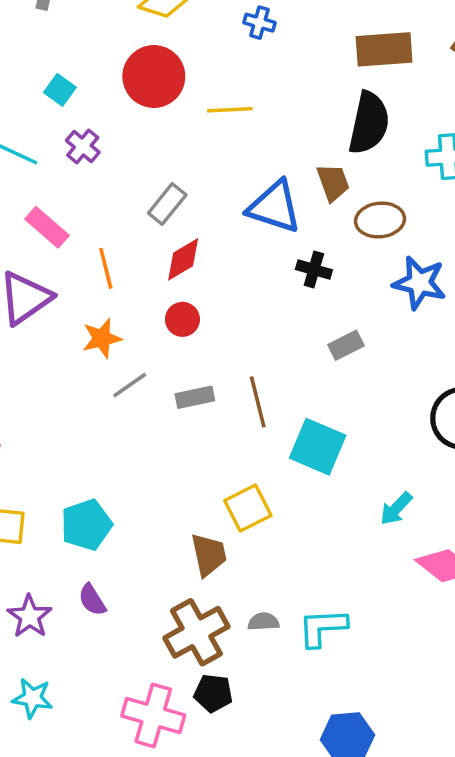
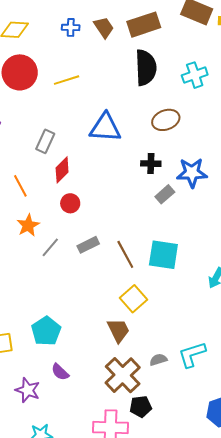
brown trapezoid: (333, 183) -> (104, 27), moved
black cross: (314, 270) -> (151, 164), moved
blue star: (420, 283) -> (192, 173), moved
brown line: (258, 402) -> (125, 254), moved

